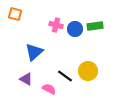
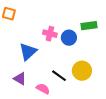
pink cross: (56, 25) -> (50, 34), moved
blue circle: (75, 29) -> (69, 38), moved

